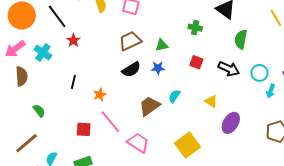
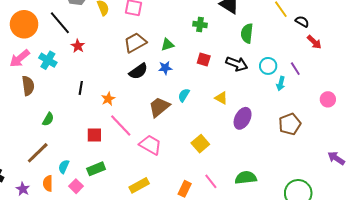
green semicircle: (39, 111) -> (48, 119), turned 72
yellow square: (187, 145) -> (200, 144), size x0.7

